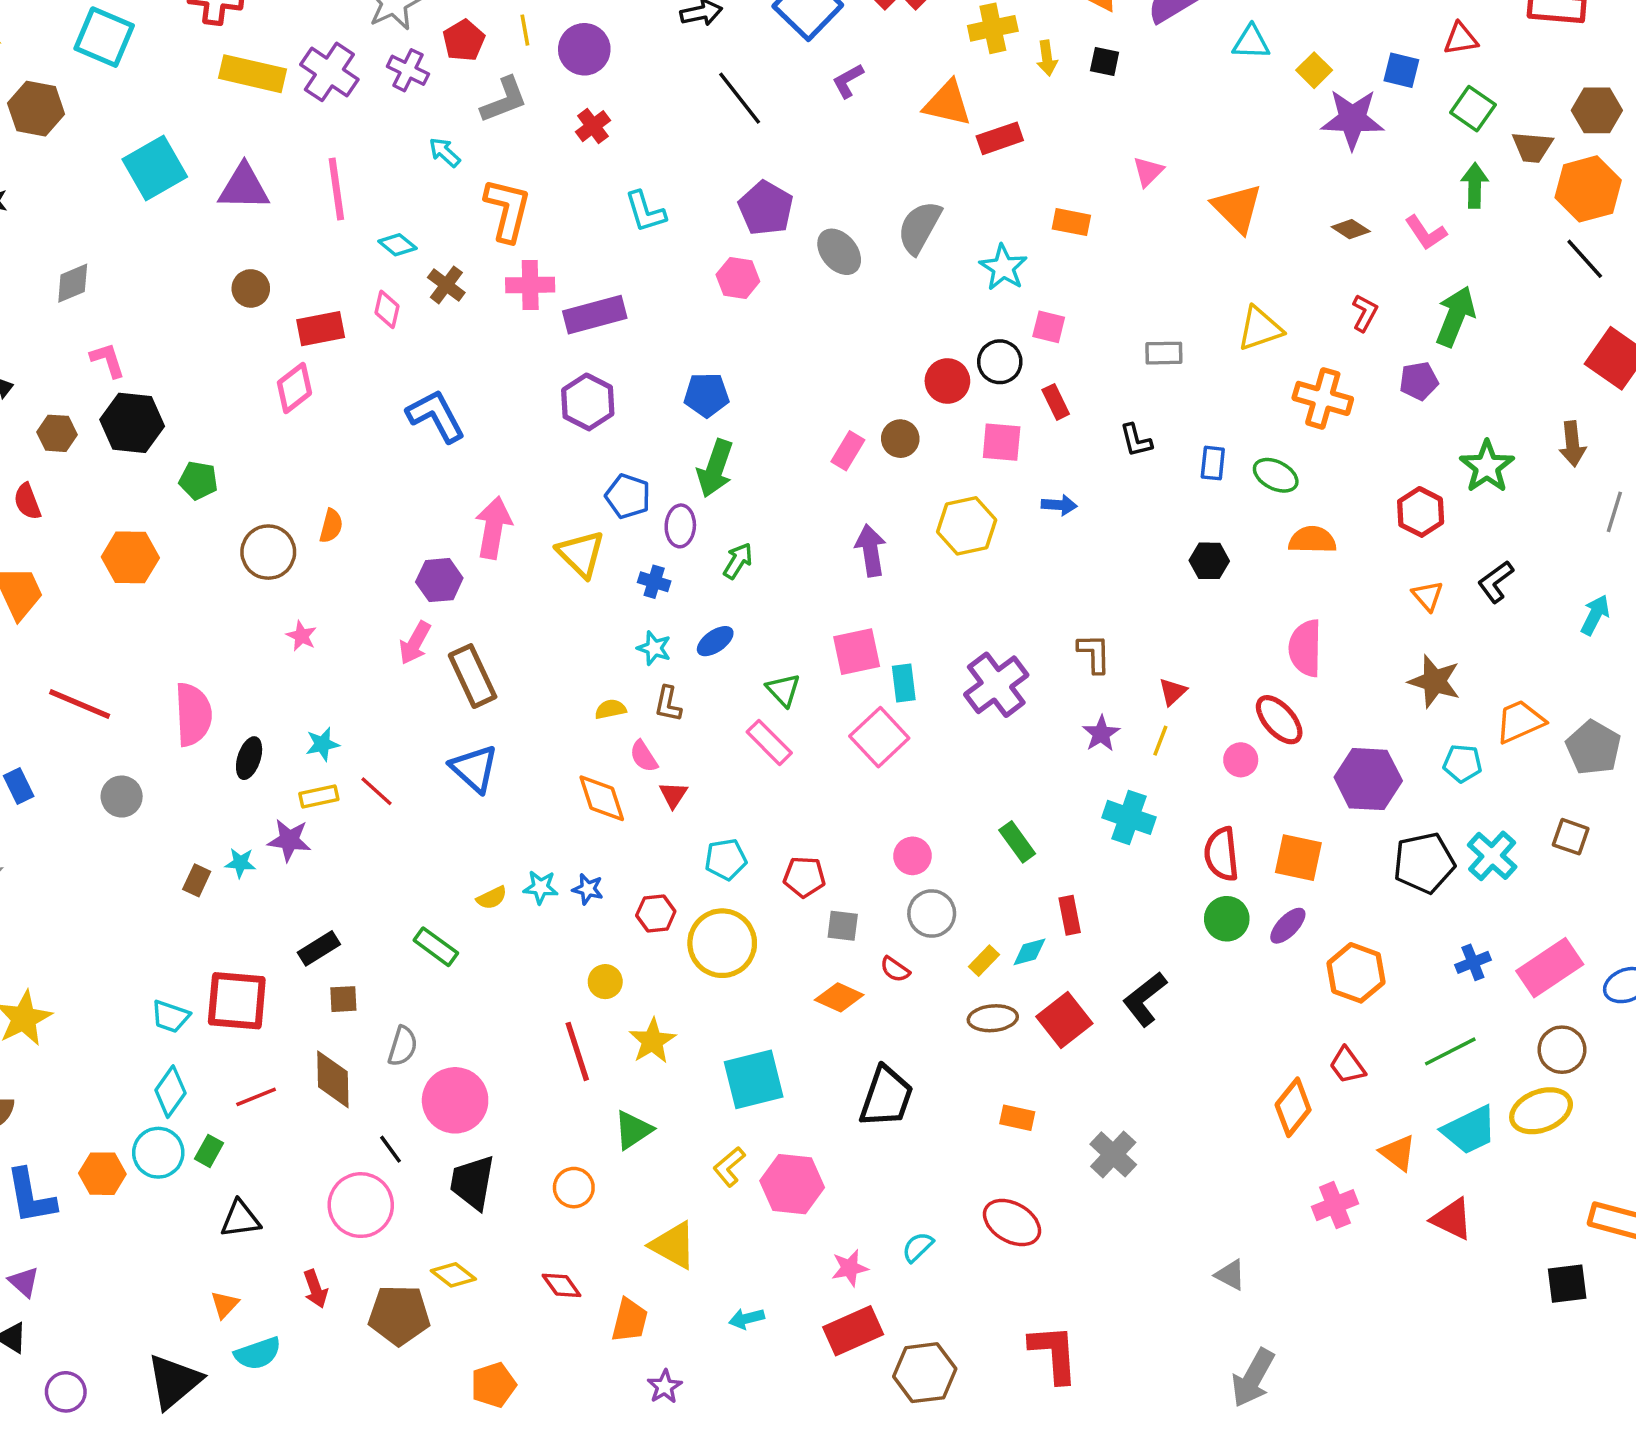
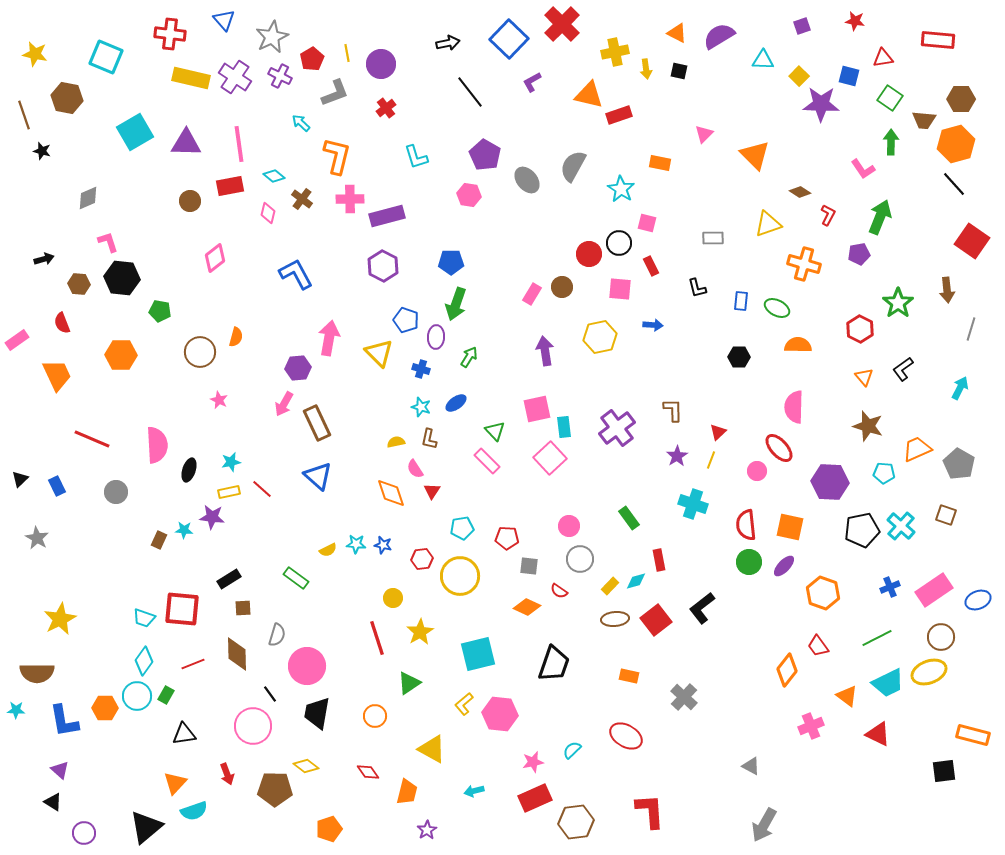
brown diamond: (1351, 229) -> (800, 192), moved
red rectangle: (321, 329) -> (230, 186), moved
orange triangle: (225, 1305) -> (175, 783), size x1.4

